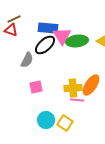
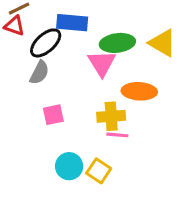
pink triangle: (62, 36) -> (102, 63), moved
black ellipse: (45, 45) -> (46, 43), moved
orange ellipse: (91, 85) -> (139, 91), moved, turned 60

